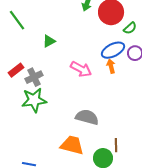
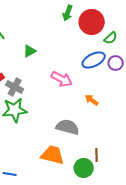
orange arrow: (111, 66) -> (92, 100), moved, turned -40
gray cross: (34, 77) -> (15, 87), turned -36

